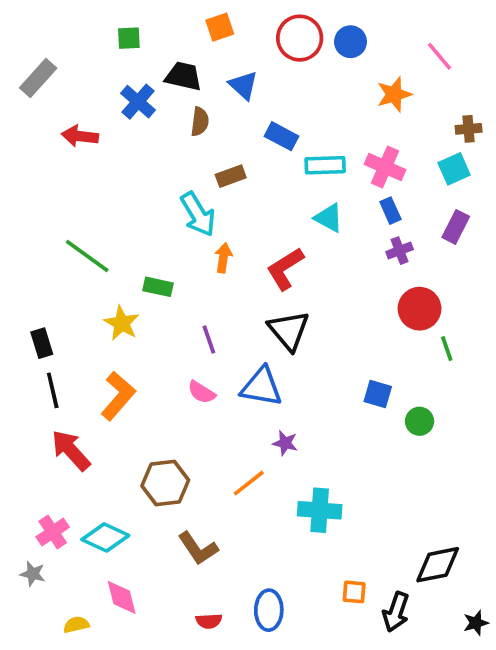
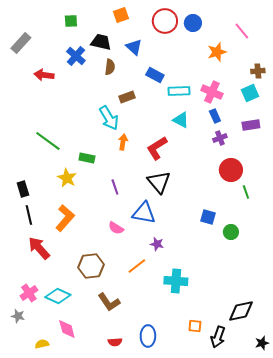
purple rectangle: (456, 227) -> (251, 125), turned 54
pink semicircle: (202, 392) -> (116, 228), moved

